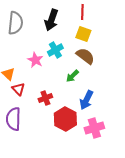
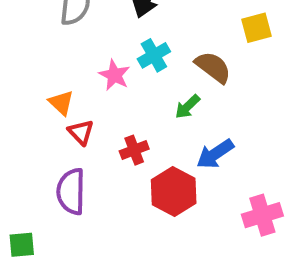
yellow square: (83, 34) -> (256, 28), moved, turned -35
blue arrow: (86, 100) -> (215, 154), turned 30
pink cross: (94, 128) -> (262, 215), moved

